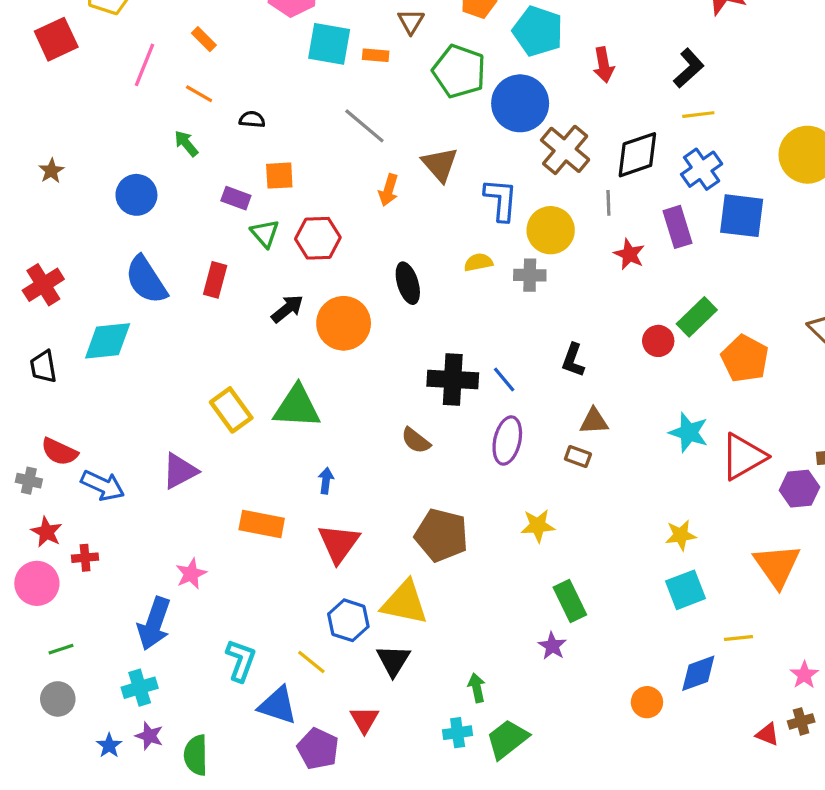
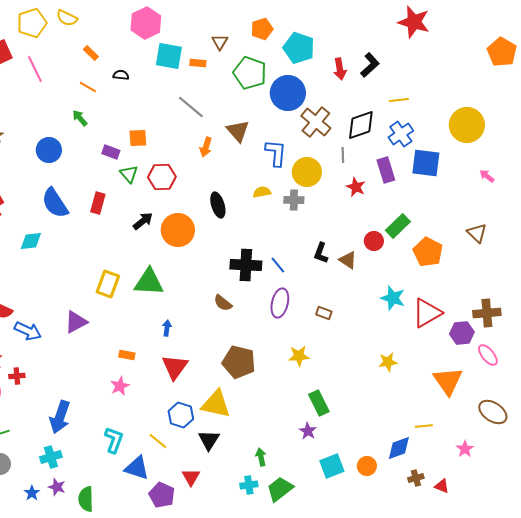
pink line: (144, 65) -> (35, 69), moved, turned -48
black L-shape: (689, 68) -> (370, 65), moved
black semicircle: (252, 119) -> (121, 75), moved
cyan diamond: (108, 341) -> (31, 241), size x0.7
yellow rectangle: (231, 410) -> (108, 284), turned 56
brown triangle: (594, 421) -> (348, 260), moved, turned 36
orange rectangle: (262, 524) -> (127, 355), size x0.6
pink star: (191, 574) -> (120, 386), moved
cyan square: (685, 590) -> (332, 466), moved
brown cross: (801, 721) -> (416, 478), moved

